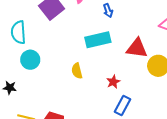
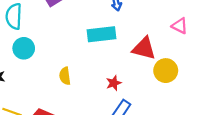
yellow semicircle: (77, 71) -> (65, 76), moved

